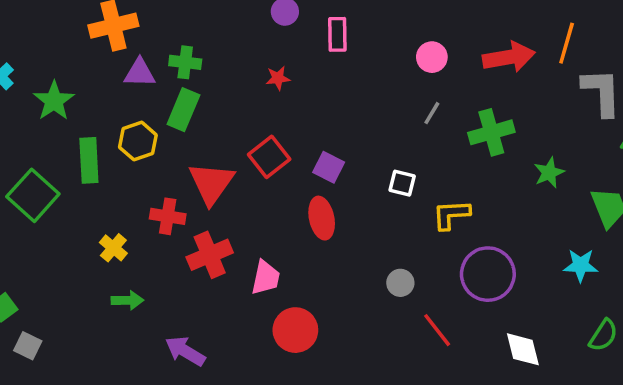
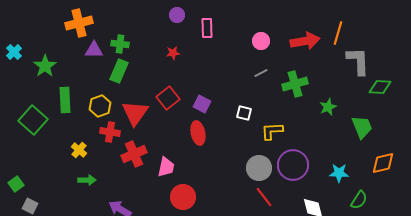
gray line: (432, 113) -> (261, 73), turned 32
yellow hexagon: (138, 141) -> (100, 106), moved
cyan star: (581, 265) -> (339, 173), moved
gray circle: (400, 283) -> (259, 168), moved, size x1.6

